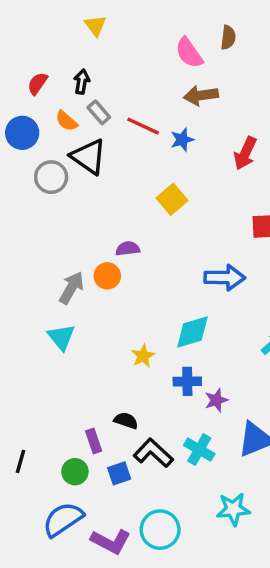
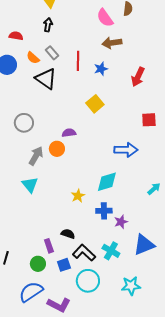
black arrow: (82, 82) -> (48, 25), moved
red semicircle: (37, 83) -> (16, 36), turned 64
red line: (143, 126) -> (78, 61), turned 66
gray circle: (51, 177) -> (24, 123), moved
cyan circle: (160, 530) -> (88, 281), moved

